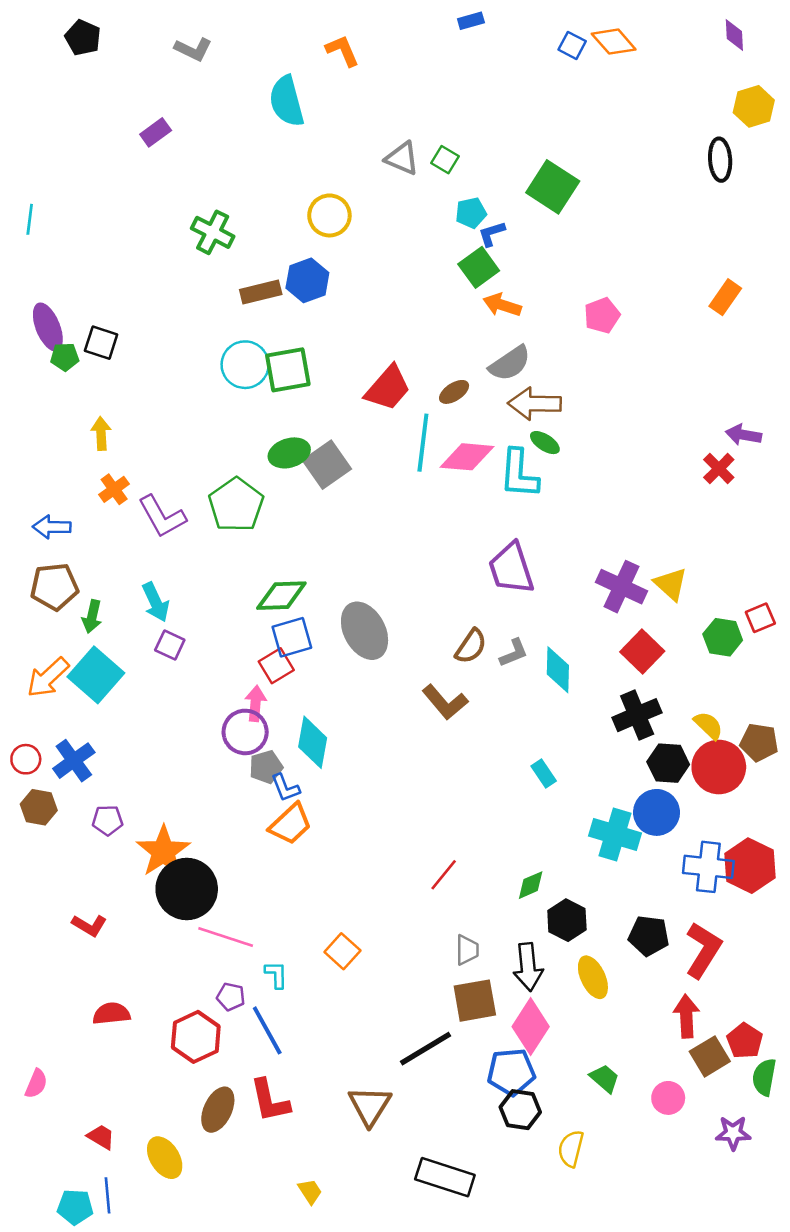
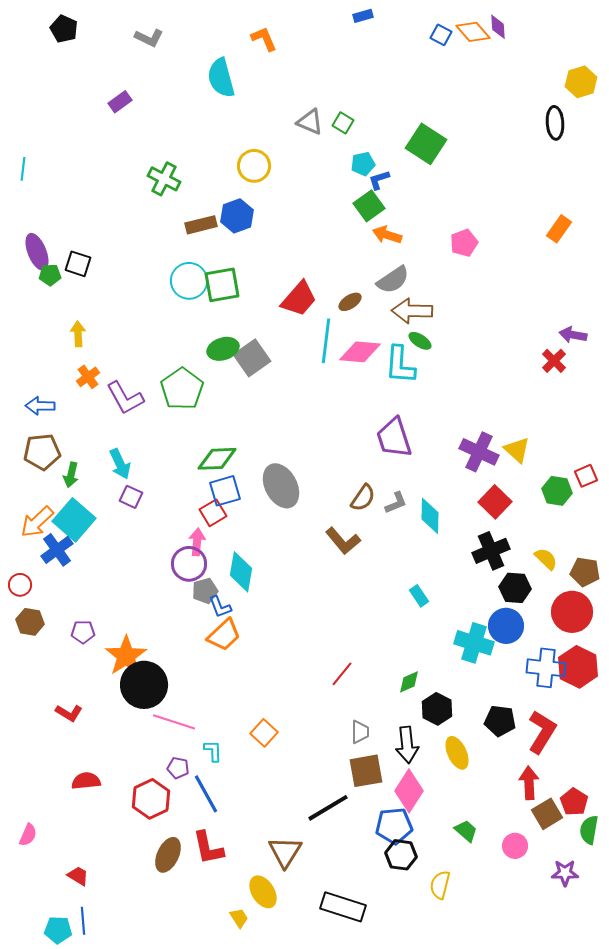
purple diamond: (734, 35) -> (498, 27), moved
blue cross: (74, 761) -> (57, 550), moved
red circle: (719, 767) -> (572, 612), moved
yellow ellipse: (165, 1158) -> (263, 892), moved

